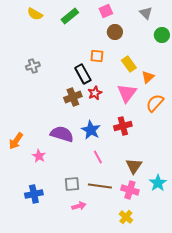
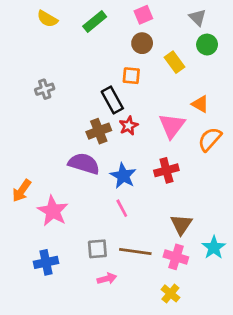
brown circle: (115, 32) -> (142, 43), moved
green circle: (162, 35) -> (207, 45), moved
yellow rectangle: (129, 64) -> (175, 62), moved
orange triangle: (148, 77) -> (200, 104), turned -48
purple semicircle: (62, 134) -> (84, 164), moved
pink star: (39, 156) -> (53, 211), size x1.6
pink line: (98, 157) -> (122, 208), moved

